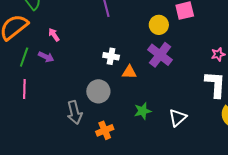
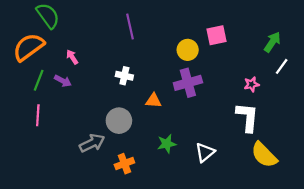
purple cross: (160, 55) -> (188, 83), turned 35
white cross: (111, 56) -> (124, 76), moved
gray arrow: (75, 113) -> (92, 143), turned -105

